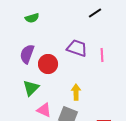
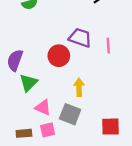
purple semicircle: (27, 54) -> (15, 60), moved
red circle: (48, 64) -> (59, 56), moved

